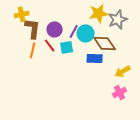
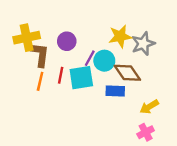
yellow cross: (22, 14) -> (27, 38), size x1.5
purple circle: (55, 29) -> (67, 41), moved
red line: (50, 45) -> (61, 75), turned 48
cyan square: (67, 47) -> (81, 78), size x1.5

